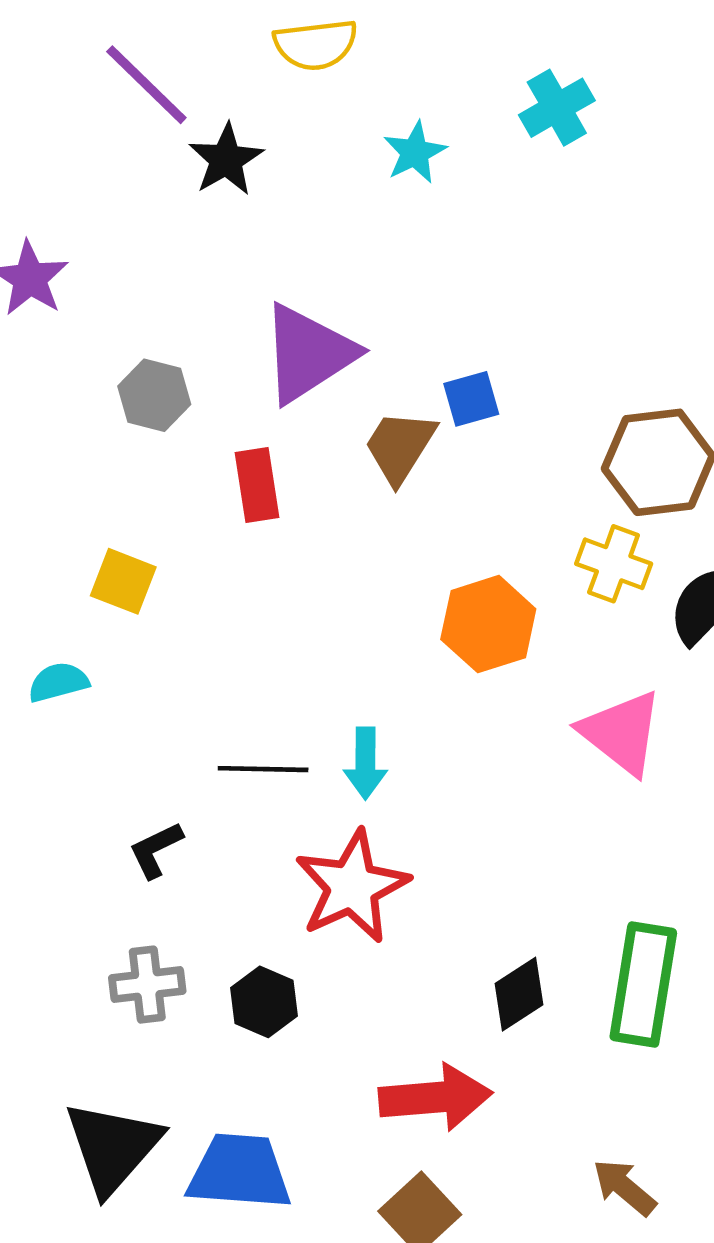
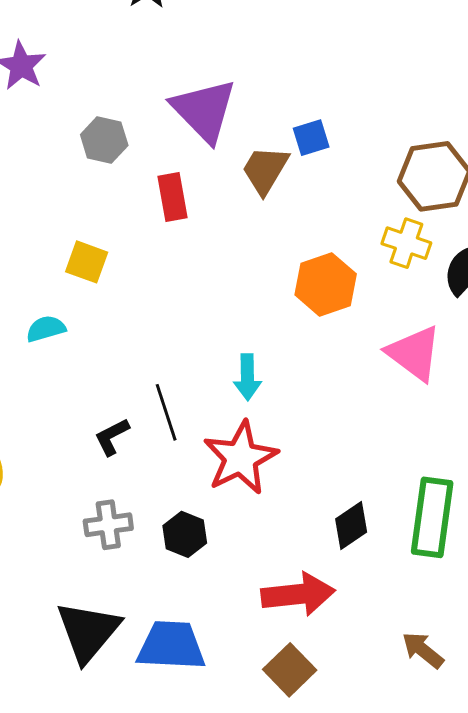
purple triangle: (308, 353) -> (204, 110), turned -40
black line: (263, 769) -> (166, 412), moved, turned 72

